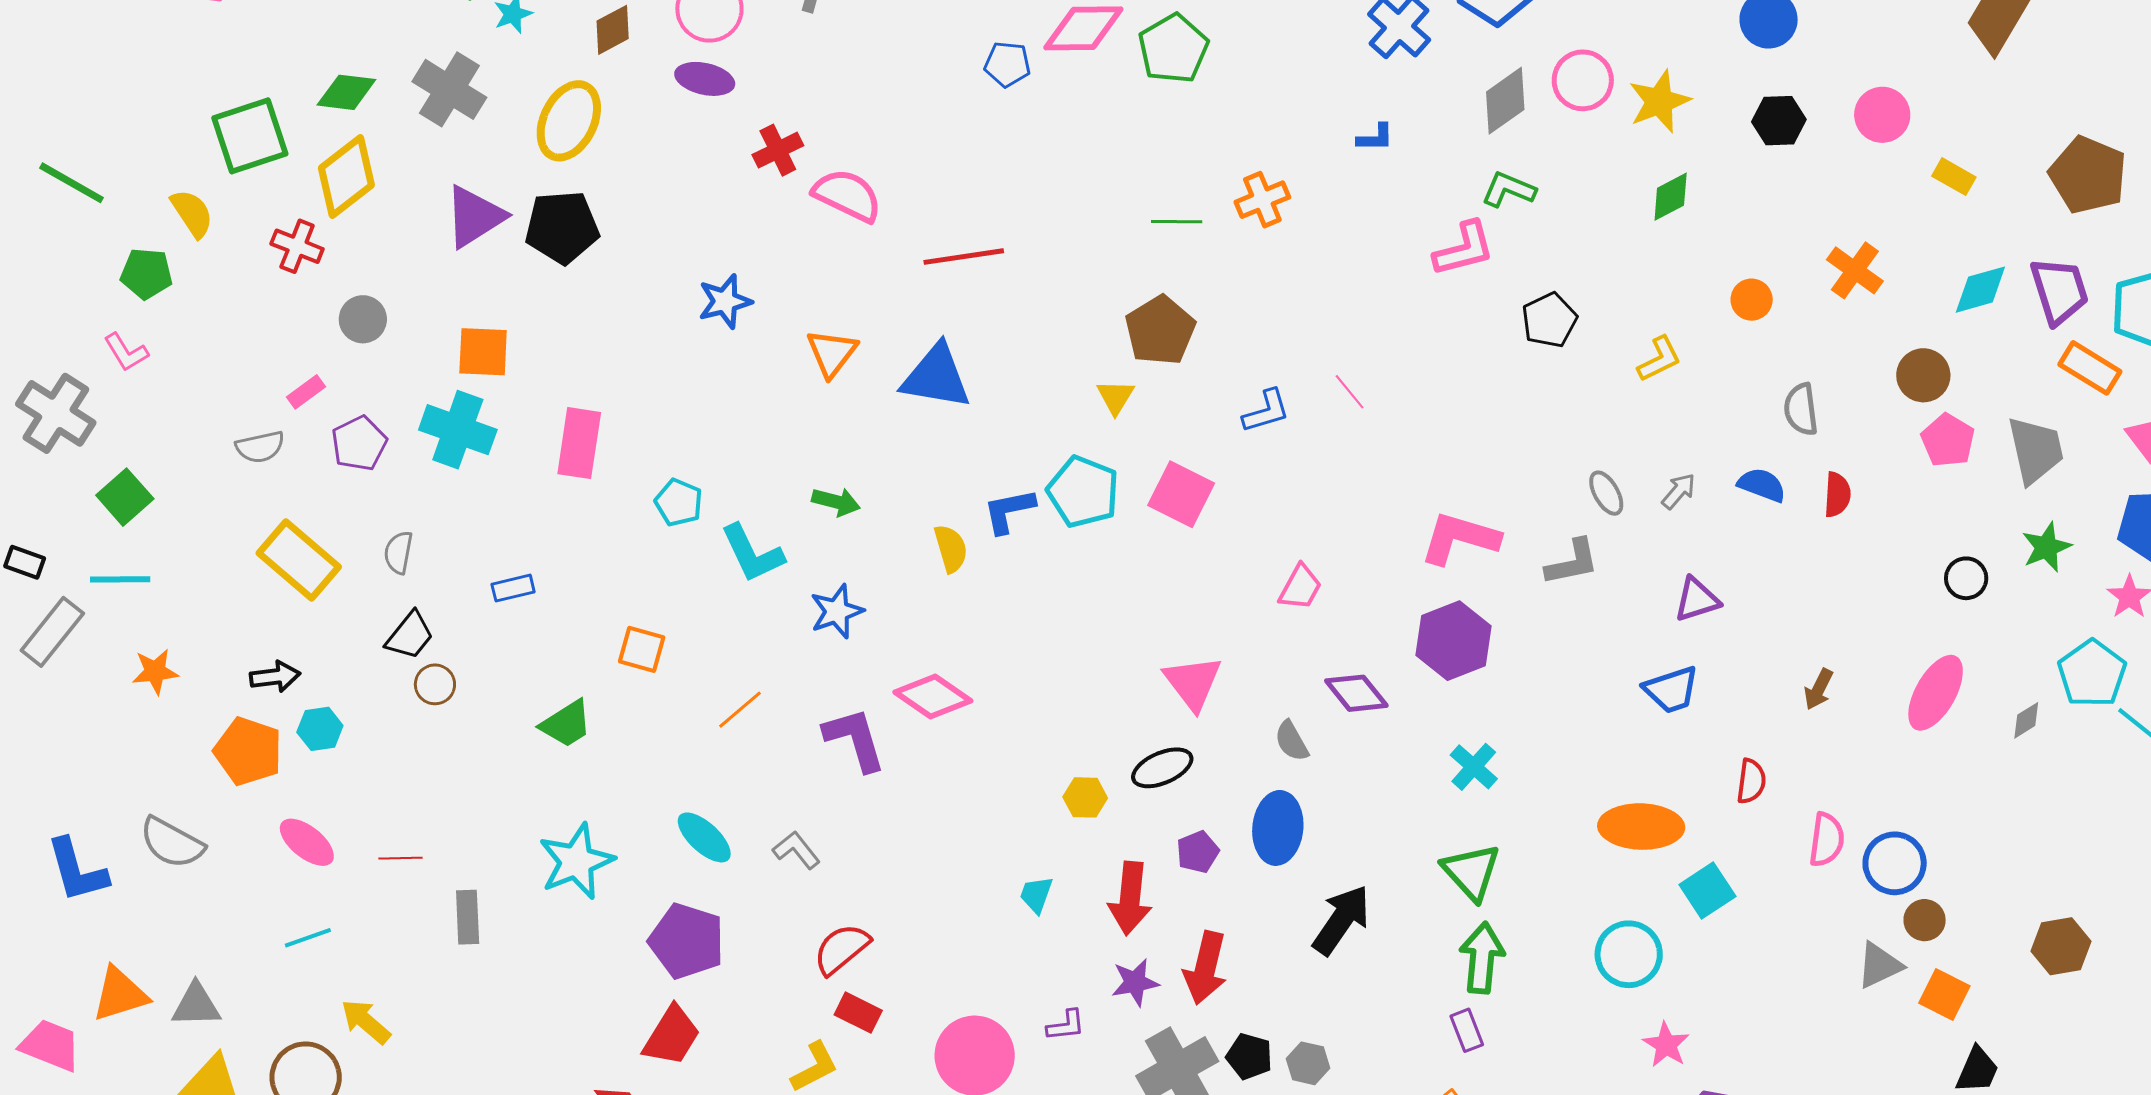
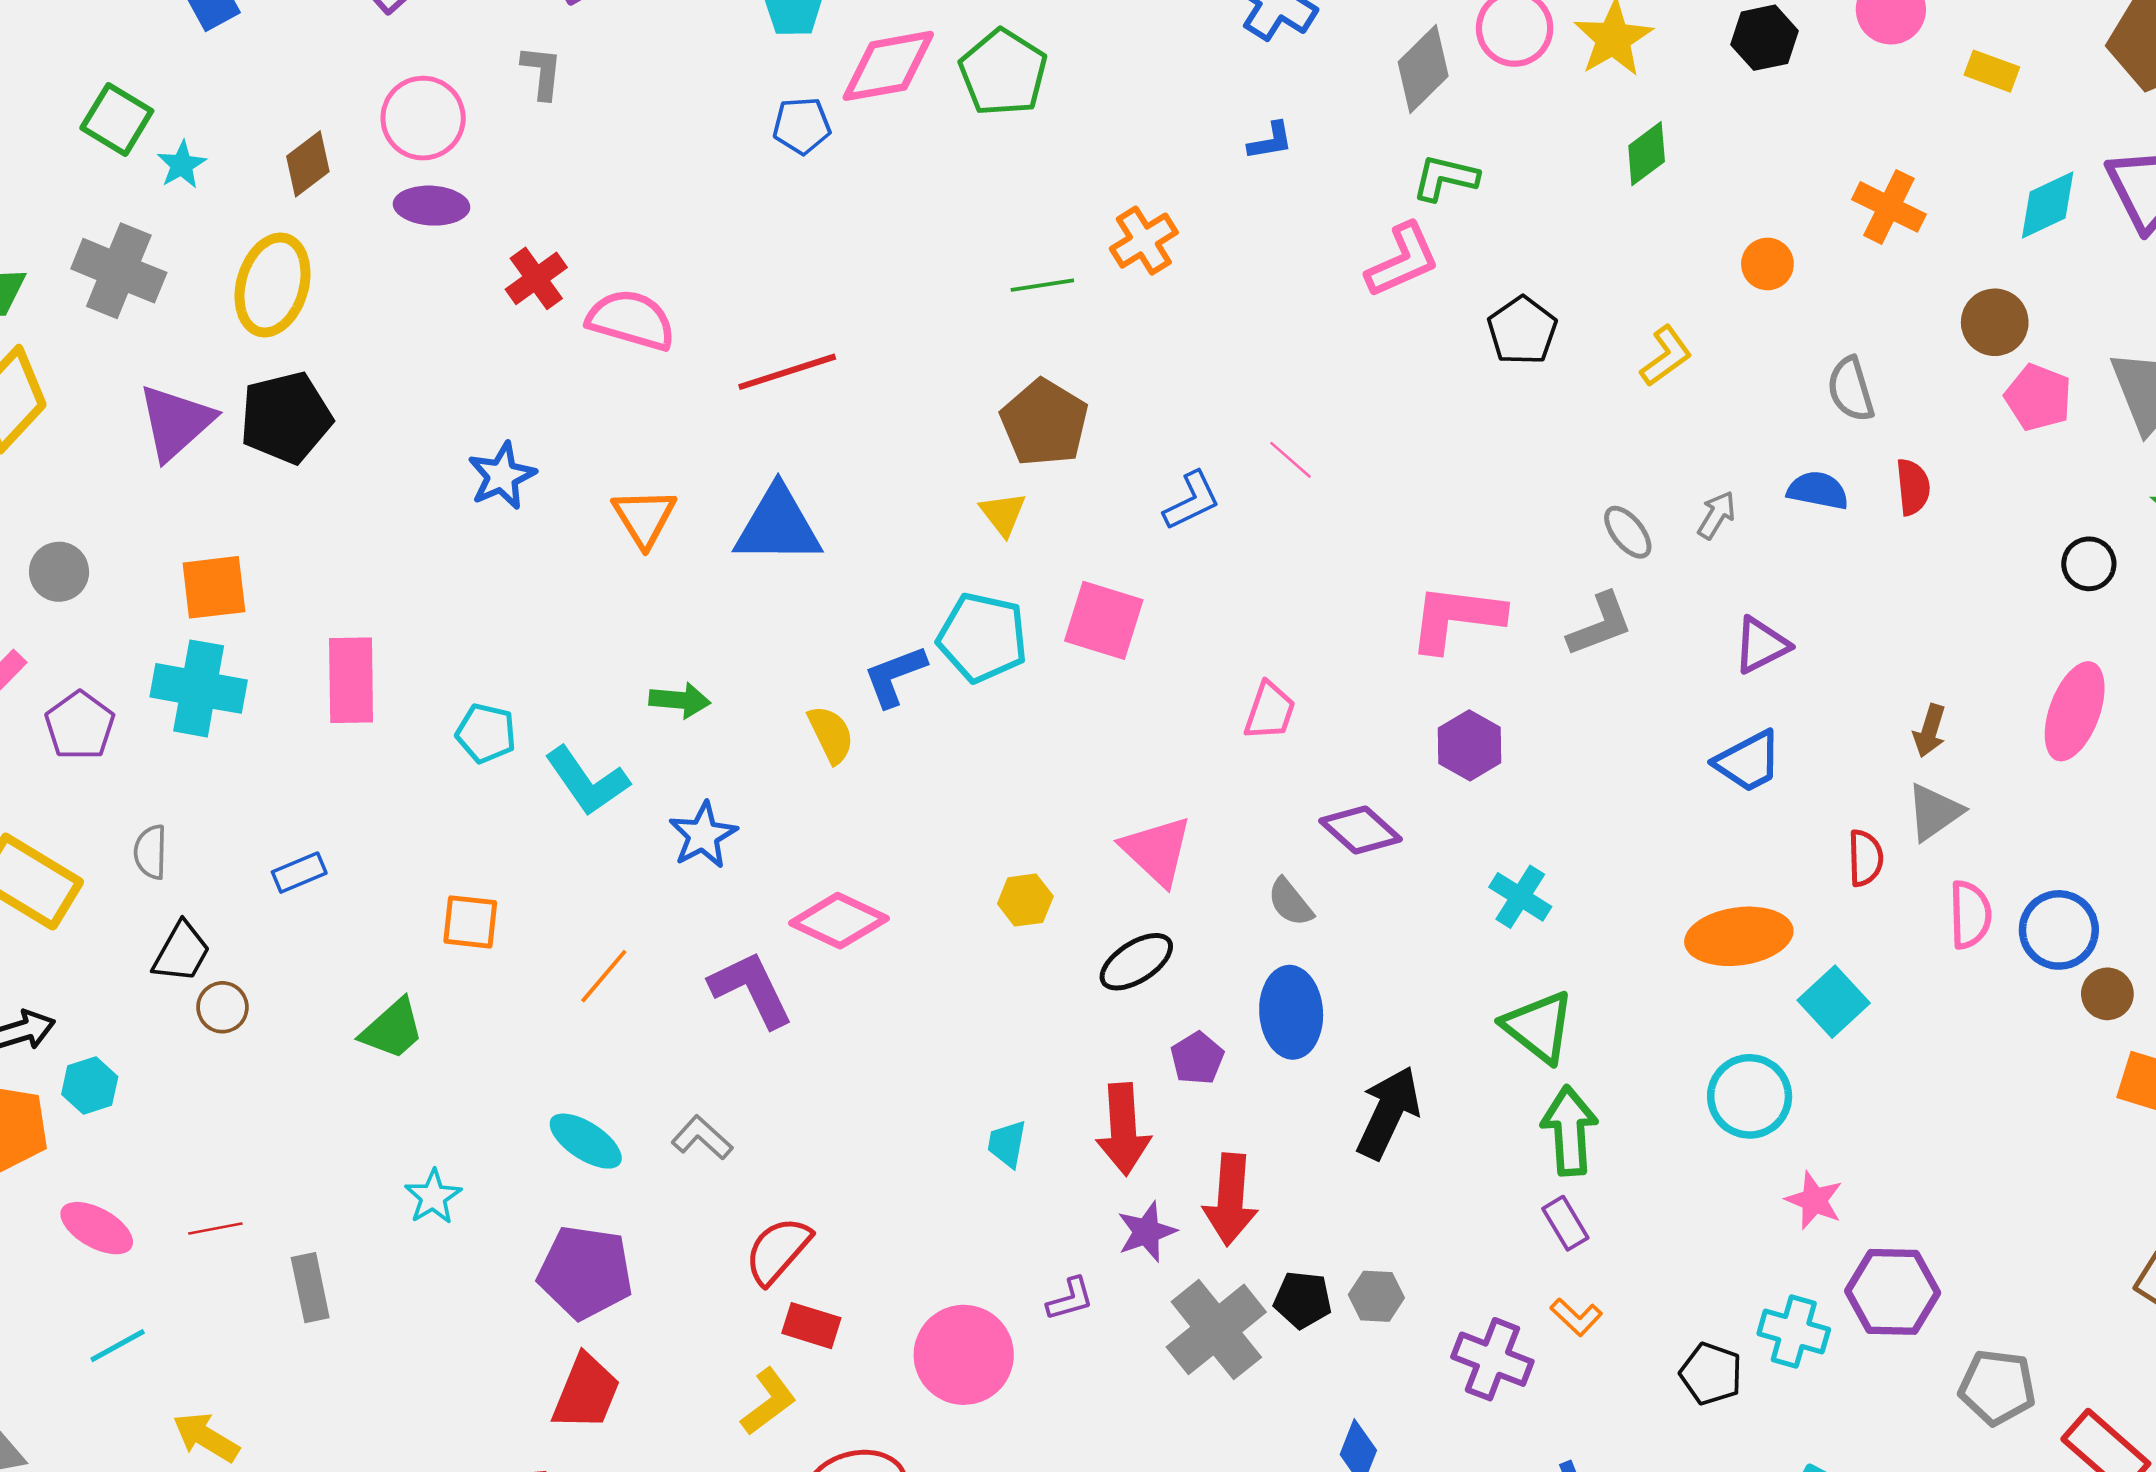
purple hexagon: (1454, 641) -> (1470, 745), size x0.7
yellow hexagon: (1085, 797) -> (1025, 900), moved
cyan star: (576, 861) -> (433, 1197), size x0.6
gray triangle: (1879, 965) -> (1934, 812), moved

